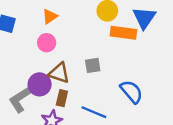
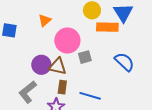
pink circle: (47, 43) -> (67, 40), moved, size x1.6
purple circle: (40, 84) -> (41, 65), moved
blue semicircle: (132, 92) -> (124, 62), moved

